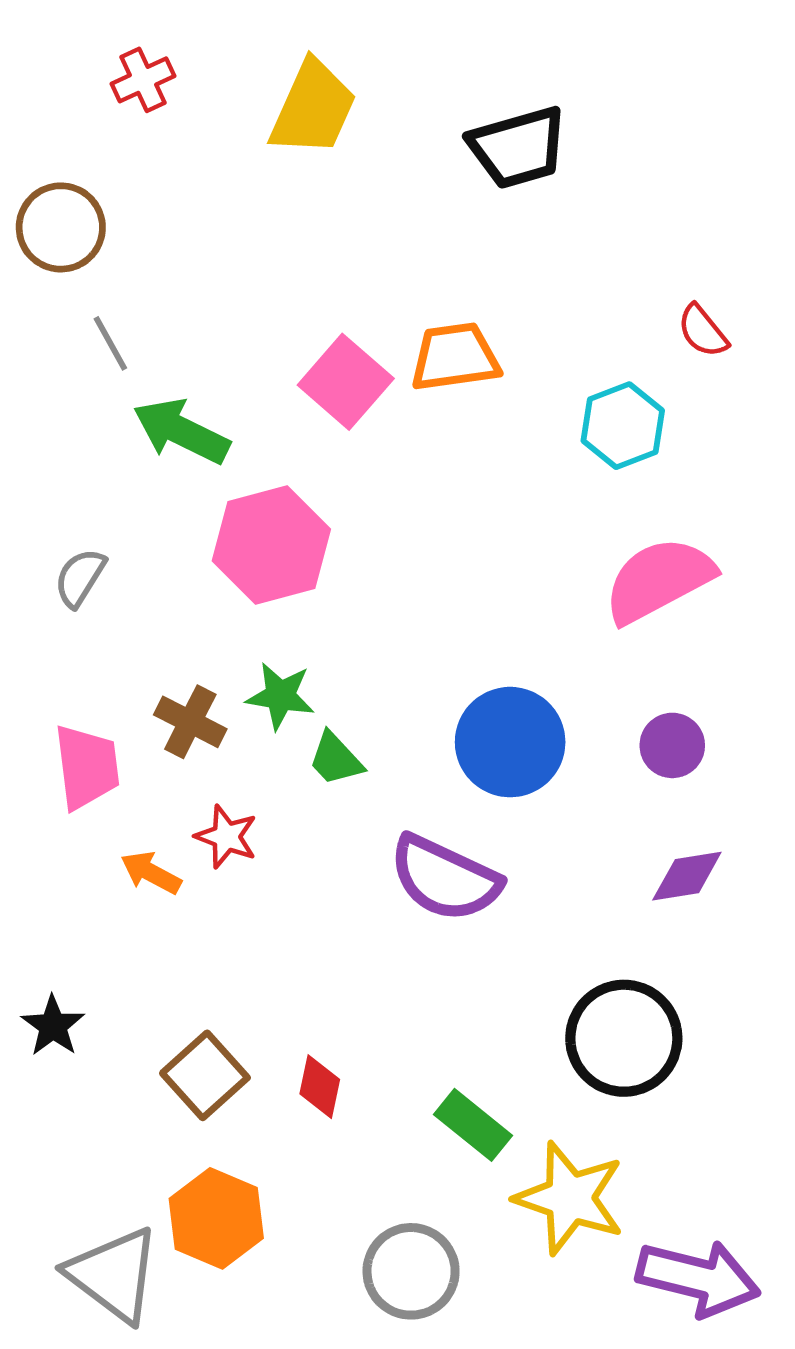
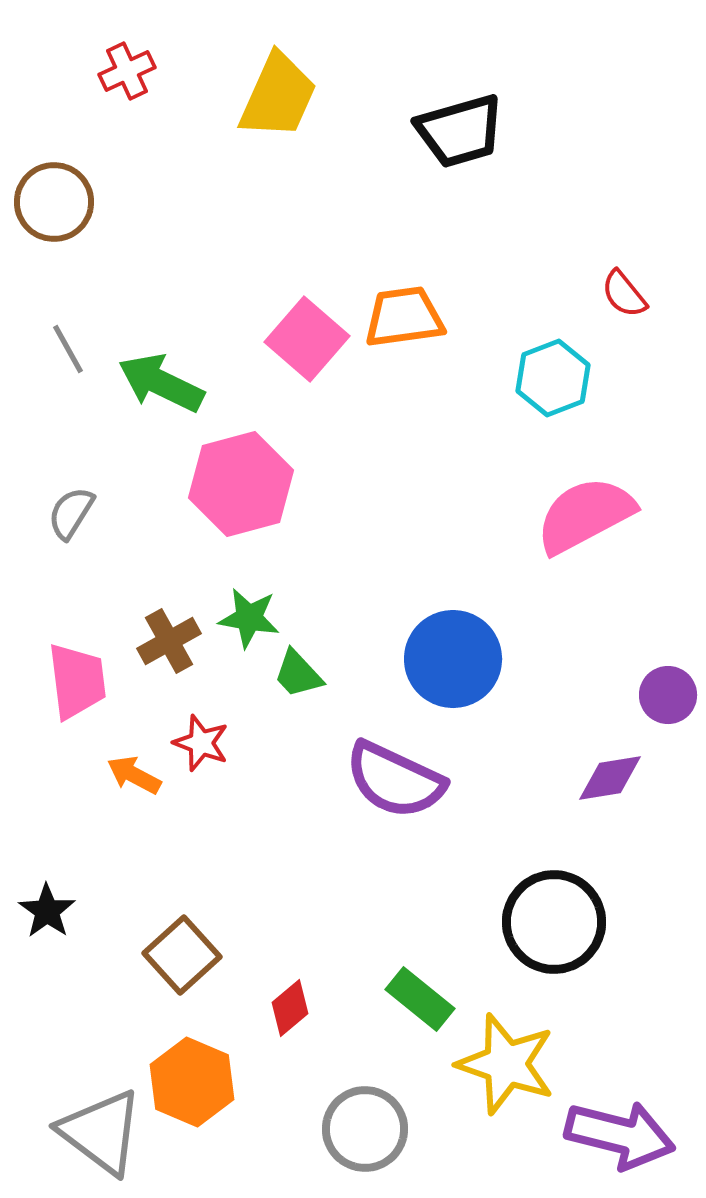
gray line: (110, 343) -> (68, 349), moved
brown cross: (190, 722) -> (169, 641), turned 34
purple circle: (672, 745) -> (668, 695), moved
red diamond: (320, 1087) -> (290, 1008), moved, turned 38

